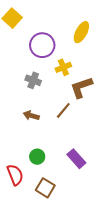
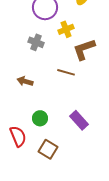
brown line: (63, 110) -> (66, 72), turned 66
brown arrow: (31, 115) -> (25, 81), moved

